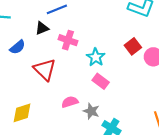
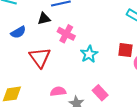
red square: (133, 46) -> (125, 50), turned 35
pink rectangle: (101, 81) -> (100, 93), moved

